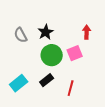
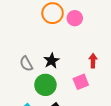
green circle: (52, 55) -> (45, 85), moved

